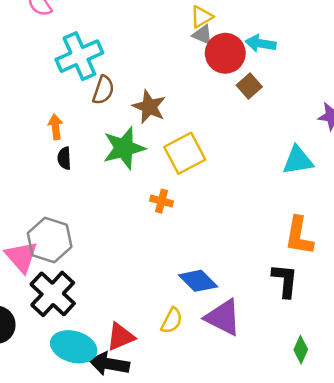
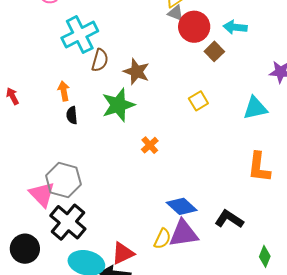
cyan arrow: (261, 44) -> (235, 27), moved
yellow square: (185, 153) -> (198, 101), moved, size x0.6
orange cross: (162, 201) -> (150, 145), turned 36
black L-shape: (285, 281) -> (229, 219), moved, turned -60
purple triangle: (223, 317) -> (184, 233), moved, turned -32

